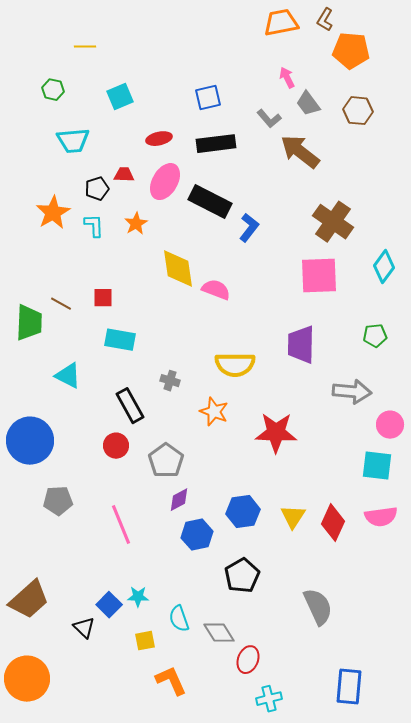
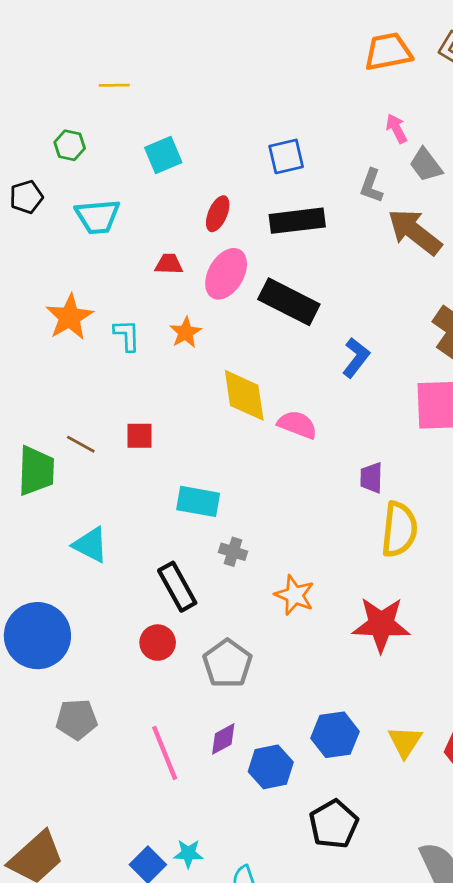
gray L-shape: (269, 119) -> (371, 186), turned 60
red ellipse: (159, 139) -> (218, 214), turned -55
black pentagon: (97, 189) -> (26, 197), moved
blue L-shape: (249, 228) -> (356, 358), moved
cyan rectangle: (120, 340) -> (198, 501), moved
purple trapezoid: (301, 345) -> (371, 478), moved, size x0.6
yellow semicircle: (235, 365) -> (399, 529), moved, turned -84
purple diamond: (179, 500) -> (223, 739), moved

